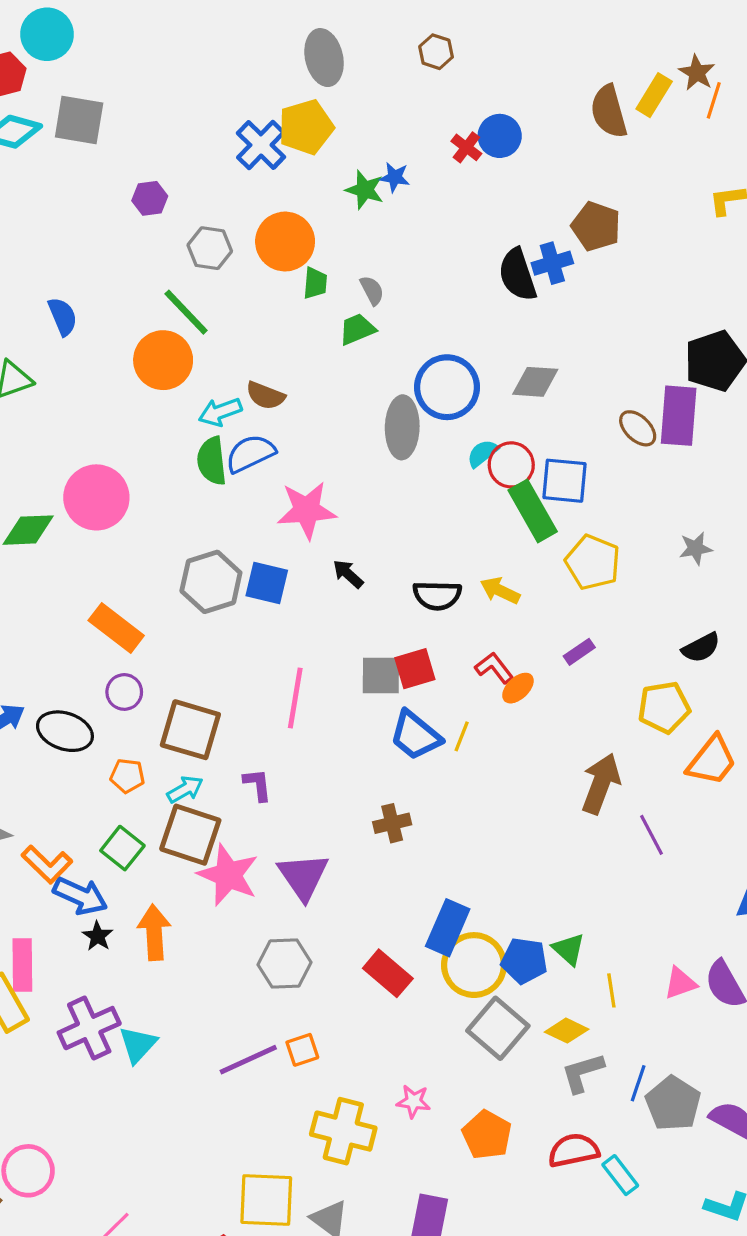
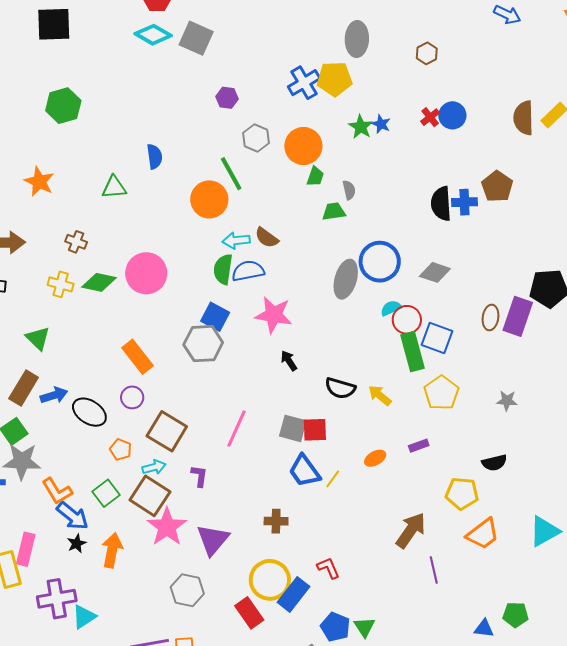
brown ellipse: (638, 428) -> (490, 317), turned 40
blue square: (267, 583) -> (215, 317), moved
red L-shape: (494, 668) -> (328, 568), moved
yellow circle: (474, 965) -> (270, 580), moved

